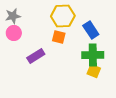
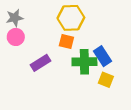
blue rectangle: (91, 30) -> (102, 56), moved
green cross: (93, 55) -> (84, 62), moved

